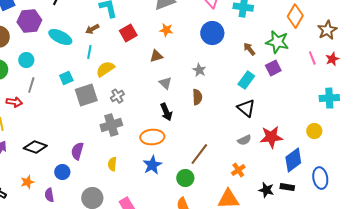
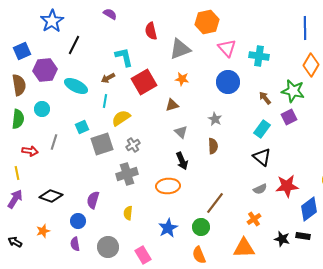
red square: (128, 33) -> (144, 82), size x1.4
gray line: (31, 85) -> (54, 142), moved
blue star: (152, 165) -> (168, 228), moved
purple semicircle: (49, 195) -> (75, 244), moved

